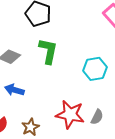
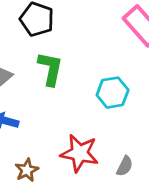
gray semicircle: (97, 117) -> (125, 166), moved

